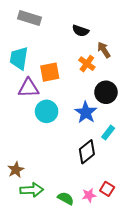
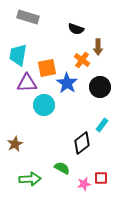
brown arrow: (104, 50) -> (98, 47), turned -147
blue star: (86, 112) -> (67, 83), moved
brown star: (16, 170) -> (15, 144), moved
red square: (107, 189) -> (101, 178), turned -32
green semicircle: (66, 198) -> (62, 168), moved

